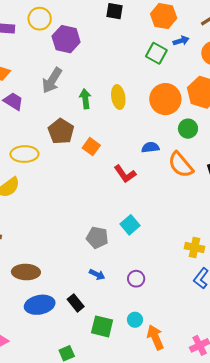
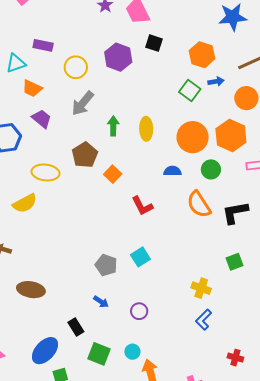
yellow circle: (40, 19) -> (76, 67), moved
purple hexagon: (66, 39) -> (118, 57), moved
blue semicircle: (150, 147) -> (172, 171), moved
blue ellipse: (40, 305) -> (45, 351), moved, turned -44

